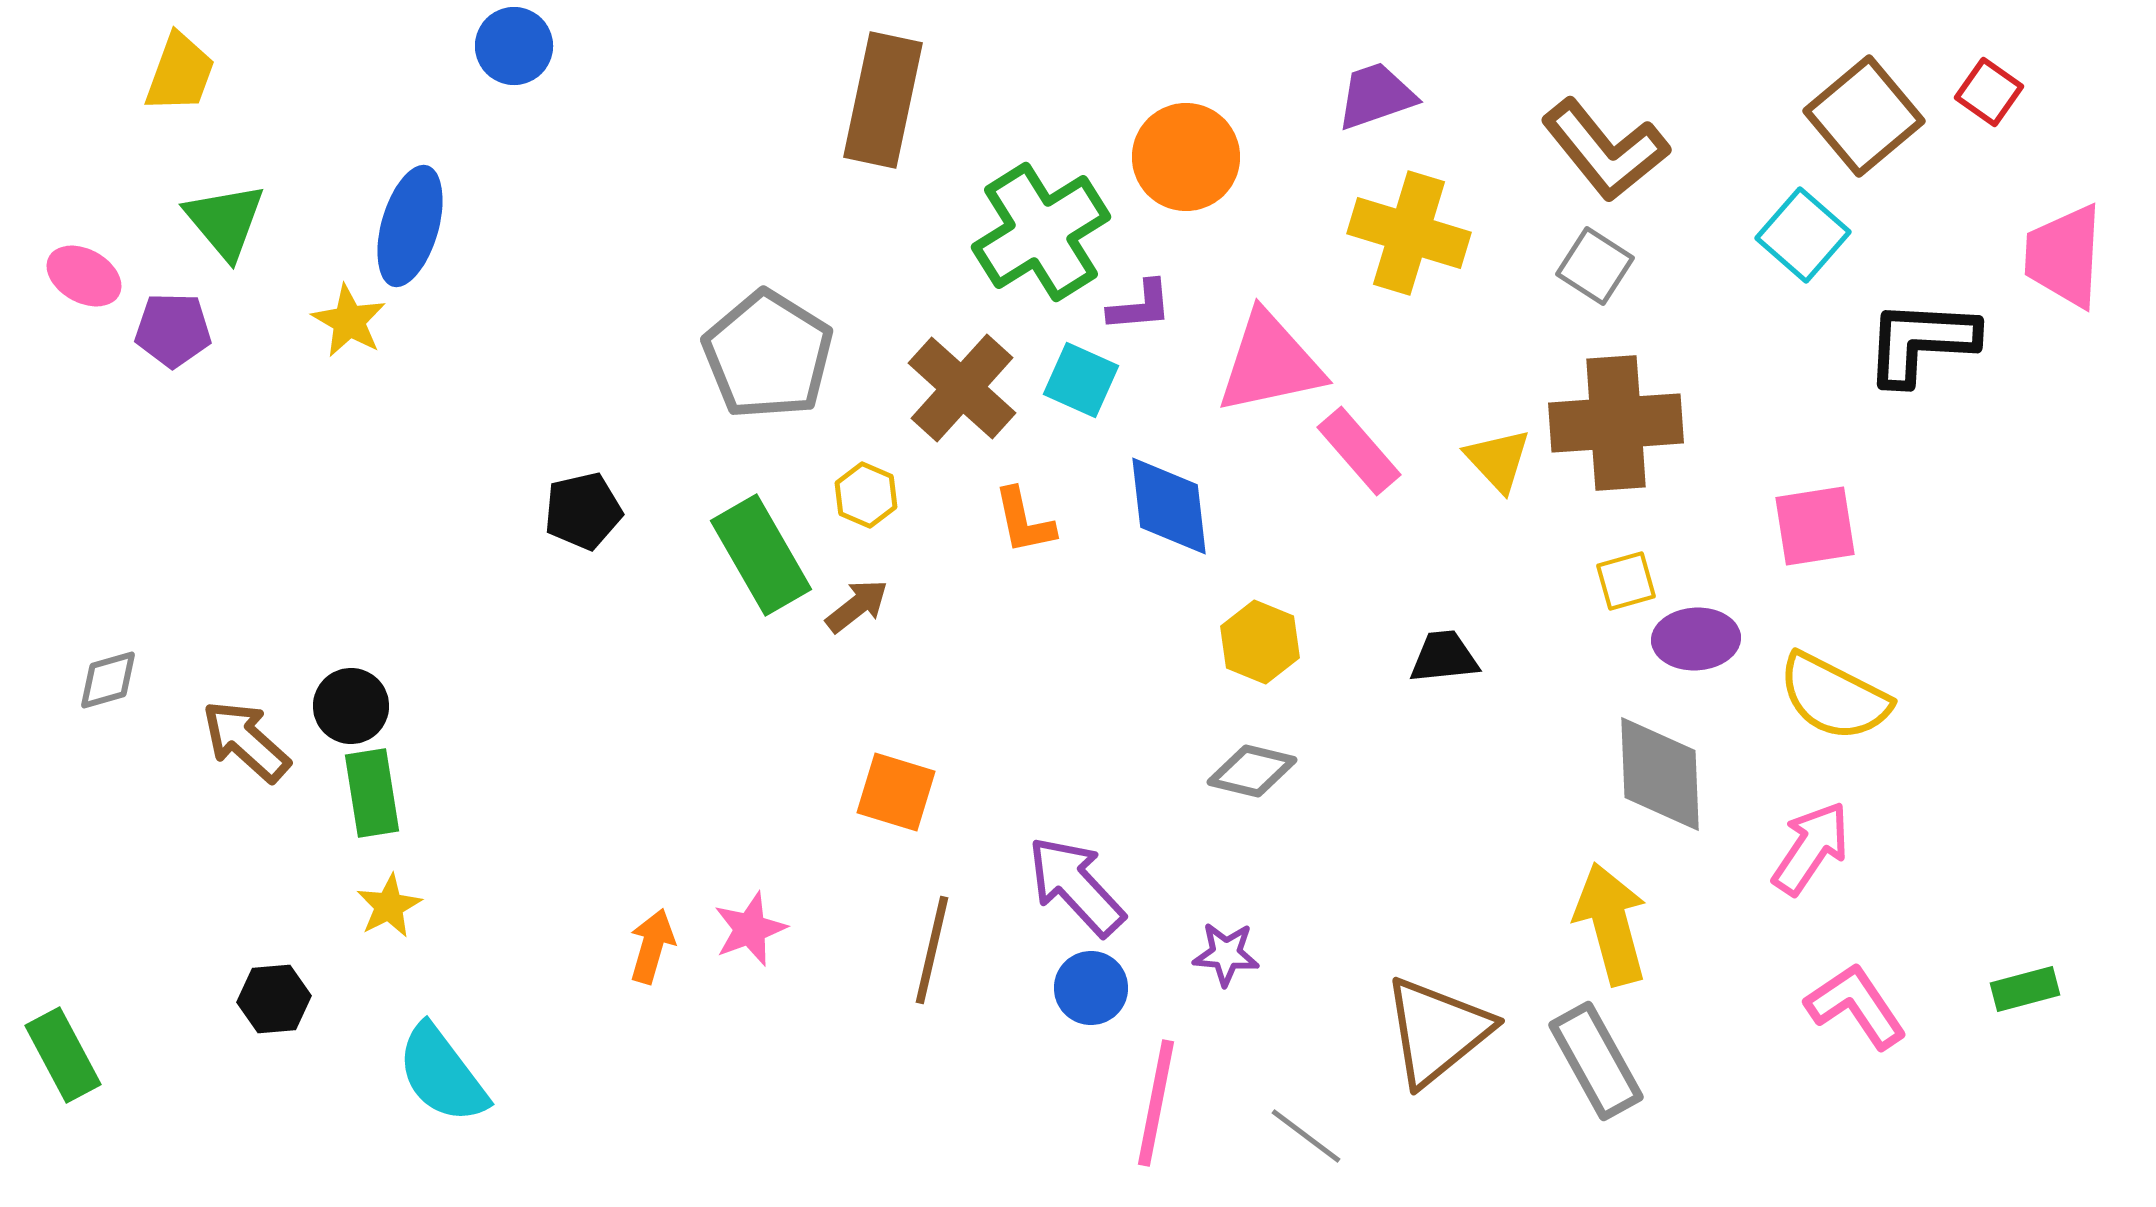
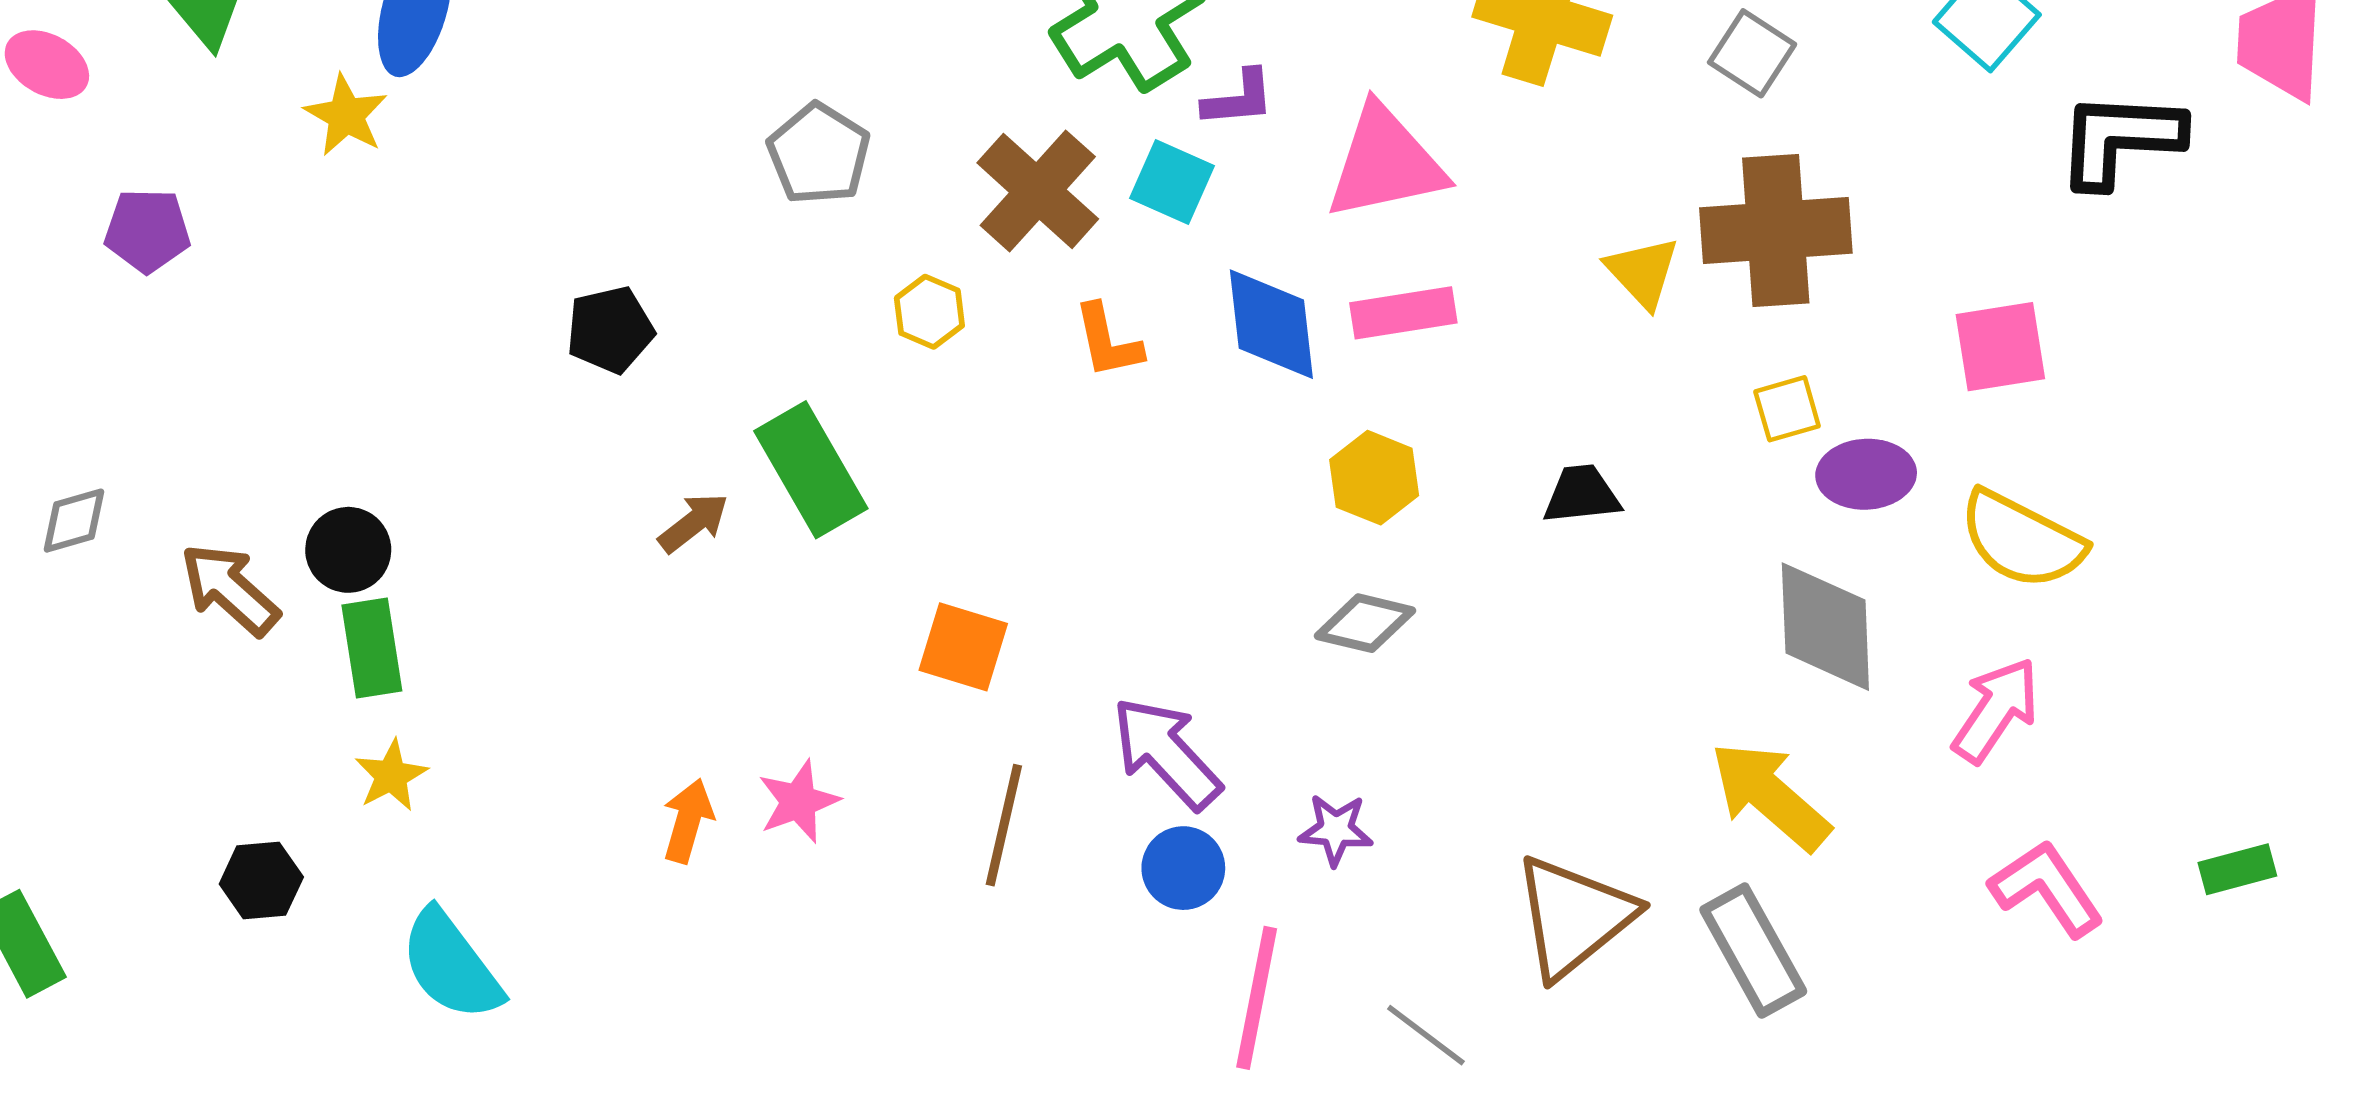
purple pentagon: (173, 330) -> (147, 230), moved
gray pentagon: (768, 355) -> (819, 154), size x0.7
pink rectangle: (1359, 451) -> (1403, 313), moved, turned -58
green rectangle: (761, 555) -> (811, 470), moved
brown arrow: (857, 606) -> (694, 523), moved
yellow arrow: (1611, 924) -> (1770, 796), turned -34

